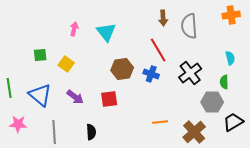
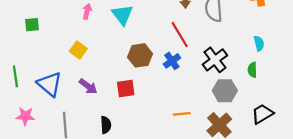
green square: (40, 55) -> (32, 25), moved
blue cross: (151, 74) -> (172, 61), turned 35
gray hexagon: (212, 102) -> (225, 91), moved

